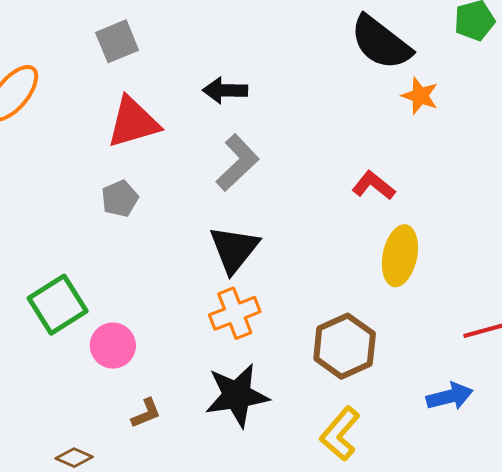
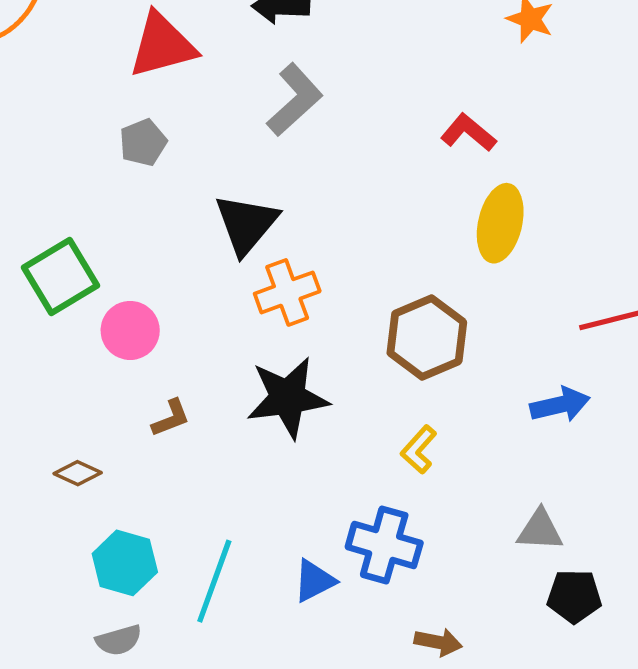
black triangle: (234, 249) -> (246, 224), moved
yellow L-shape: (340, 434) -> (419, 450), size x0.7

